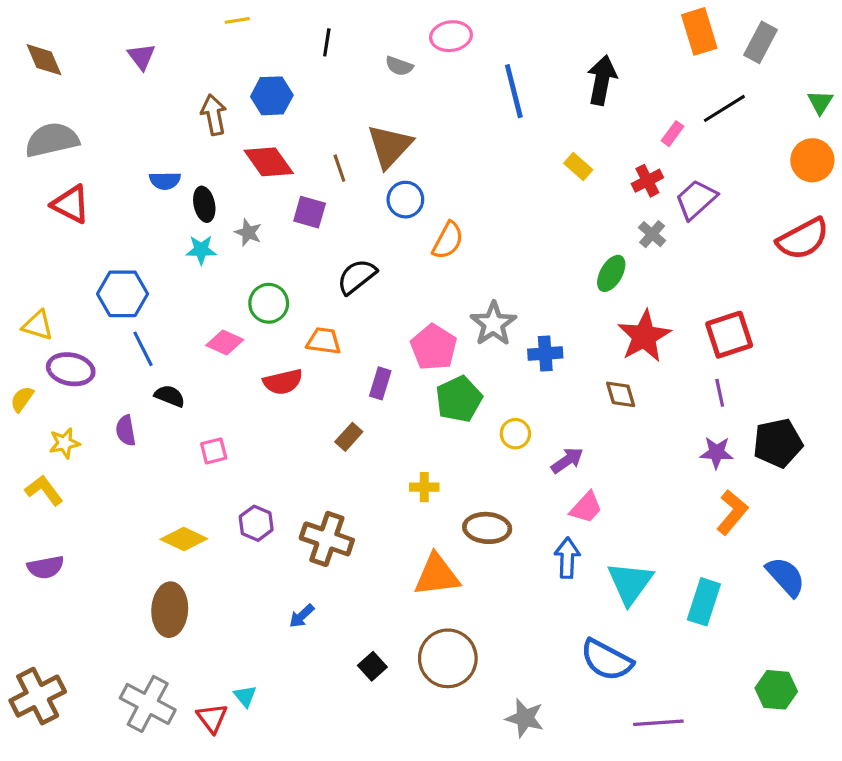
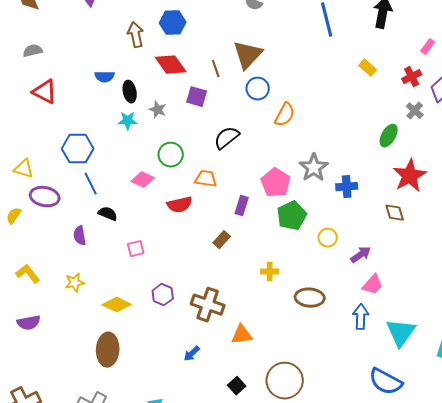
gray semicircle: (52, 140) -> (33, 51), size x0.6
yellow star: (64, 443) -> (75, 283), moved
orange triangle: (437, 575) -> (242, 335), moved, size x0.7

